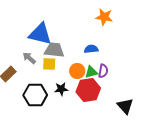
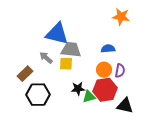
orange circle: (77, 71) -> (104, 70), moved
green triangle: (91, 72) -> (89, 97), moved
black hexagon: (35, 95) -> (38, 95), moved
black triangle: (125, 106) -> (125, 106), moved, turned -36

